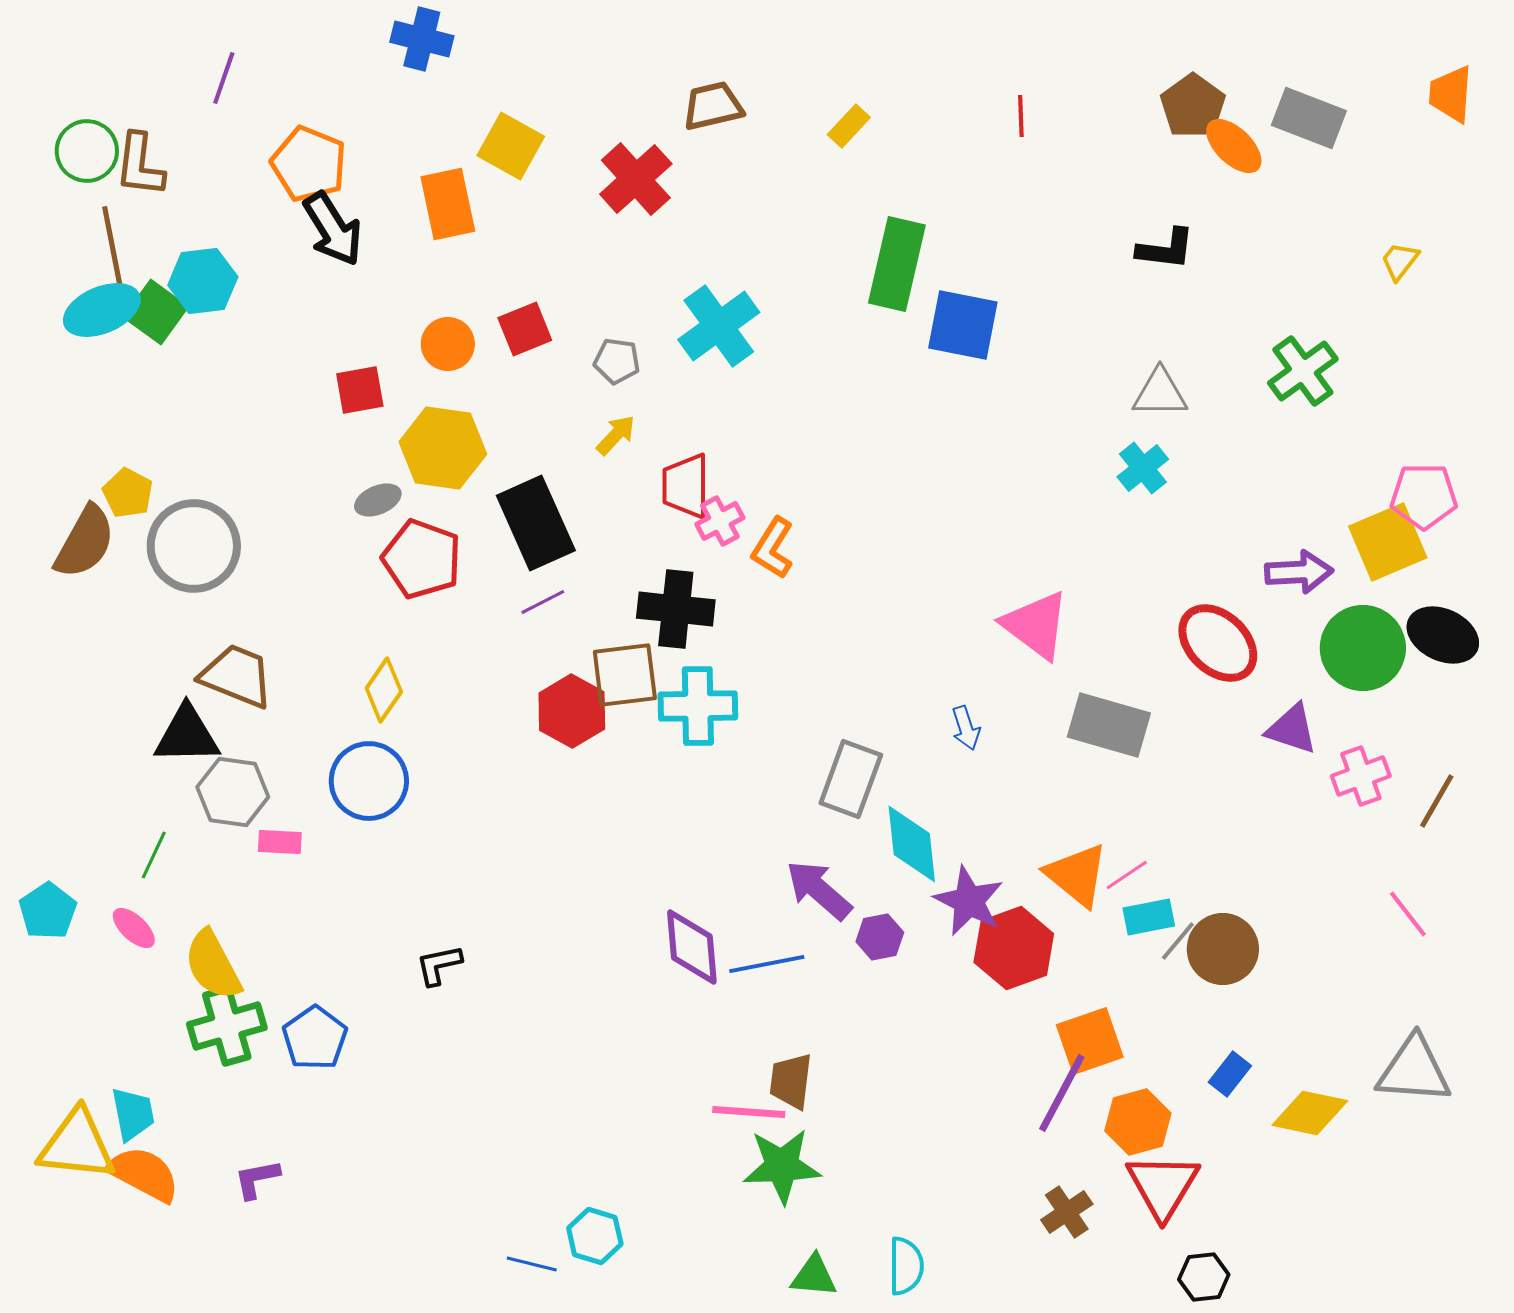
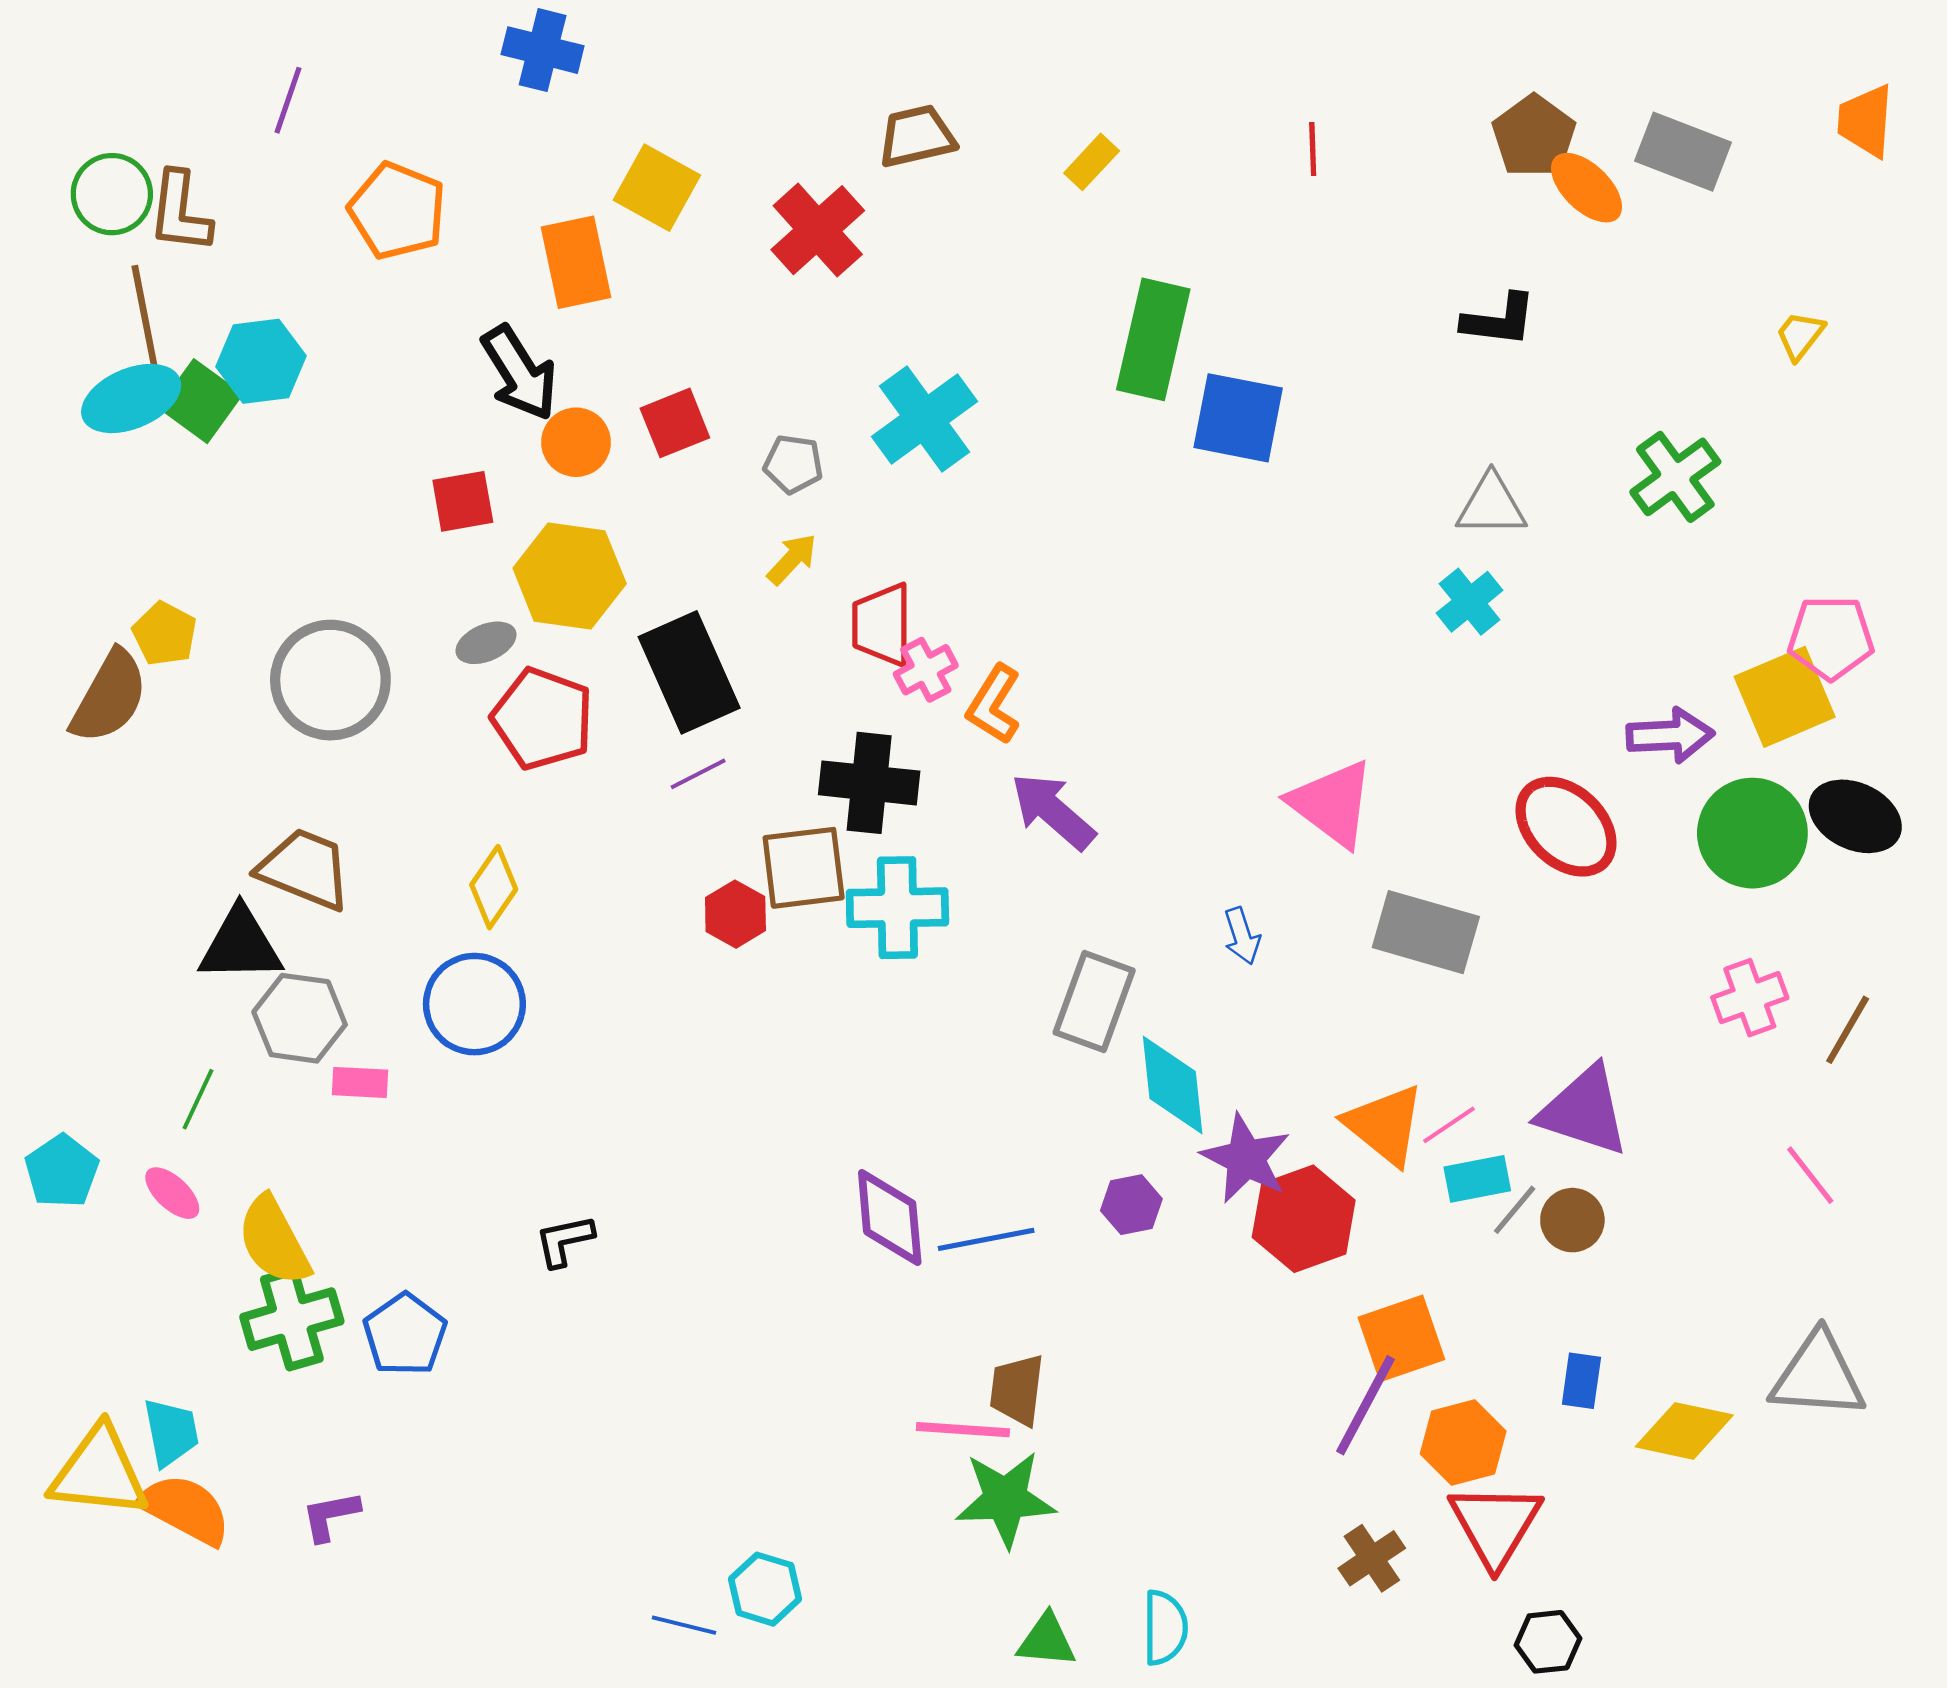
black arrow: (333, 229) -> (519, 373), moved
gray circle: (194, 546) -> (330, 680), moved
red hexagon: (572, 711) -> (735, 914), size x0.7
purple triangle: (1292, 729) -> (1584, 1111), moved, size x1.4
purple arrow: (819, 890) -> (1053, 811), moved
brown circle: (1223, 949) -> (1572, 1220), size x0.7
blue rectangle: (1230, 1074) -> (1581, 1381), turned -30

